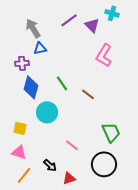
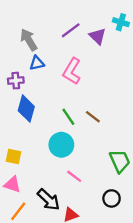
pink L-shape: (104, 55) -> (72, 71), moved
green line: (62, 83) -> (68, 117), moved
cyan circle: (47, 112) -> (61, 145), moved
black circle: (104, 164) -> (112, 198), size x0.6
black arrow: (50, 165) -> (48, 200), size x1.5

